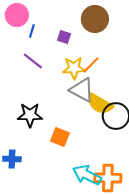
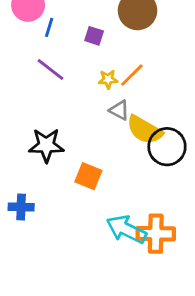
yellow star: (74, 68) -> (108, 79), size x0.6
gray triangle: (82, 90) -> (119, 110), size x0.6

